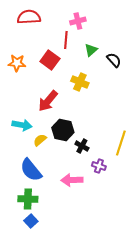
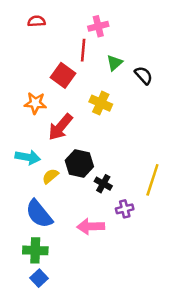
red semicircle: (29, 17) -> (37, 21), size x0.6
orange star: (17, 63) -> (35, 103), moved
purple cross: (99, 166) -> (125, 209), turned -32

